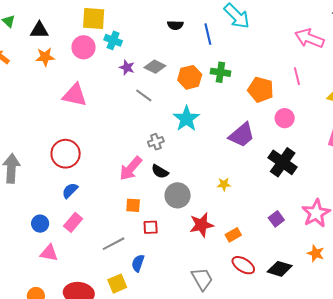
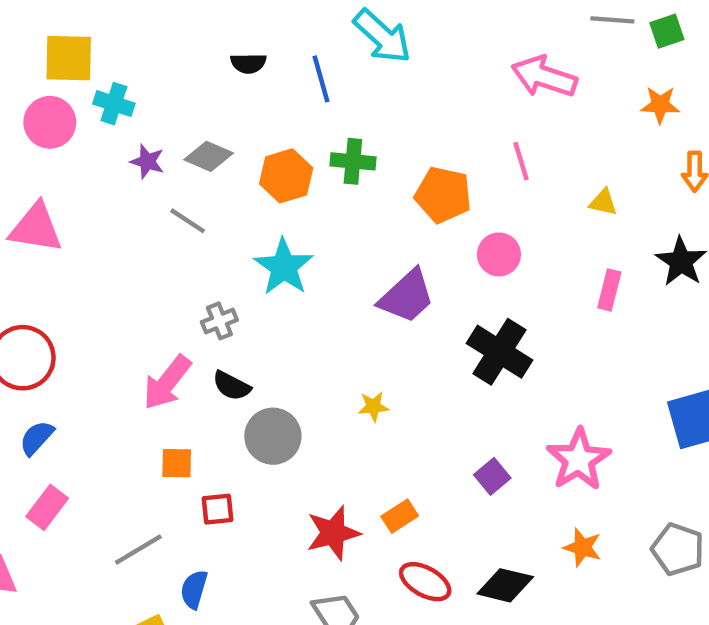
red star: (202, 225) -> (333, 533), moved

